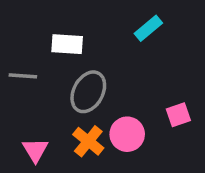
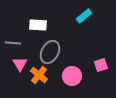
orange cross: (88, 141) -> (39, 75), moved
pink triangle: (35, 150) -> (20, 64), moved

